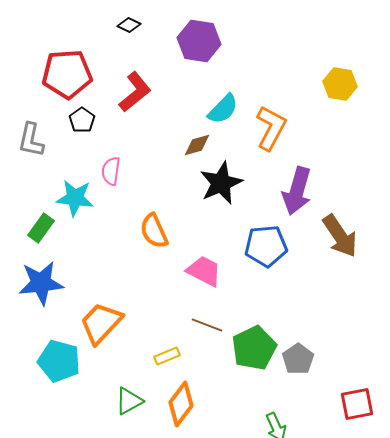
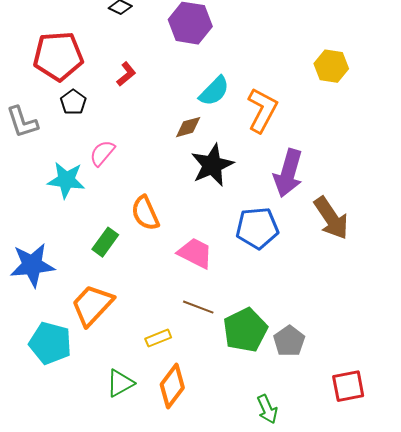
red L-shape: (135, 92) -> (126, 74), size x0.6
gray L-shape: (31, 140) -> (22, 122), turned -30
pink semicircle: (111, 171) -> (102, 153), turned 32
green rectangle: (41, 228) -> (105, 242), moved

